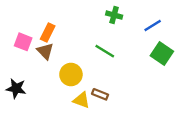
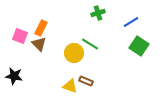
green cross: (114, 15) -> (98, 13), turned -32
yellow circle: (71, 74) -> (74, 53), moved

